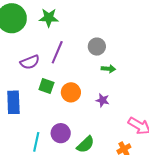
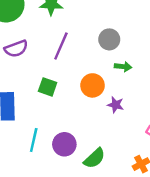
purple semicircle: (30, 62) -> (16, 49), moved
orange circle: (71, 92) -> (93, 85), moved
cyan line: (36, 142) -> (34, 140), moved

